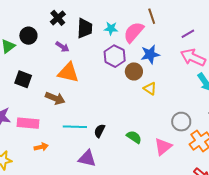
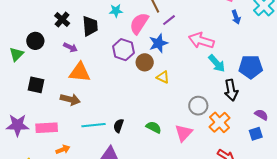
cyan star: (111, 28) -> (116, 11), moved
purple line: (188, 34) -> (169, 20), moved

